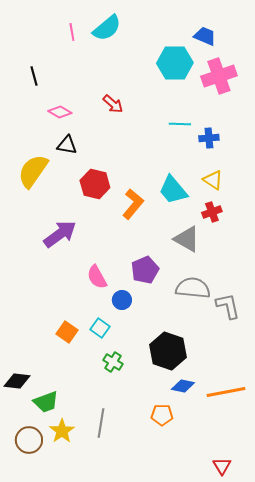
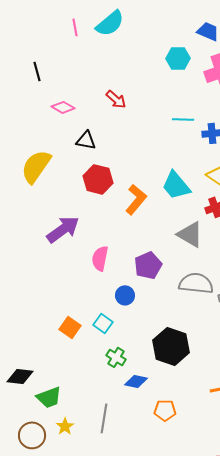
cyan hexagon: (175, 63) -> (178, 58), size x0.7
black triangle: (67, 145) -> (86, 140), moved
pink semicircle: (97, 277) -> (100, 258), moved, turned 40
blue diamond: (183, 386) -> (136, 381), moved
yellow star: (62, 431) -> (65, 426), size x0.7

